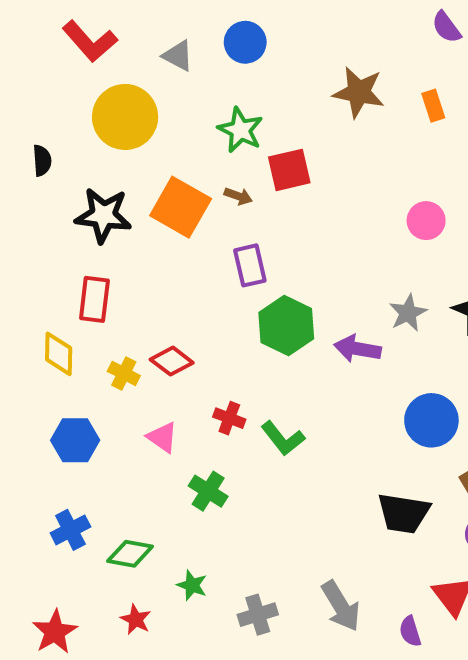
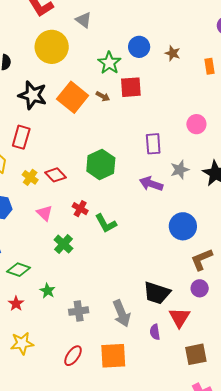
blue circle: (245, 42) -> (139, 47), moved
brown star: (359, 92) -> (173, 53), size x0.6
purple rectangle: (250, 265) -> (153, 144), moved
green hexagon: (286, 326) -> (101, 165), moved
black trapezoid: (404, 513) -> (157, 293), moved

